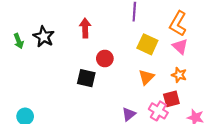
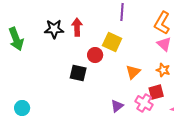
black star: (44, 37) -> (54, 29), moved, turned -30
green arrow: (19, 41) -> (16, 39), size x1.6
yellow square: (147, 44) -> (112, 42), moved

